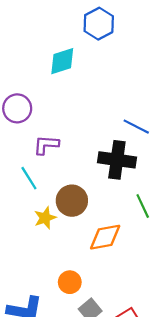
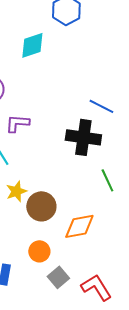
brown circle: (72, 201) -> (41, 206), moved
orange diamond: (105, 237) -> (79, 226), moved

